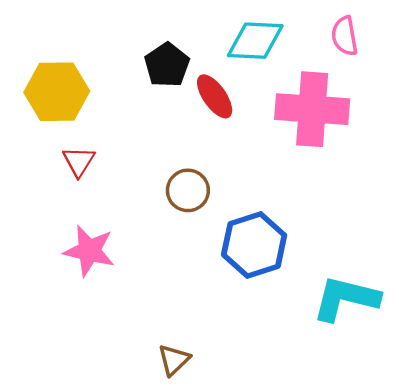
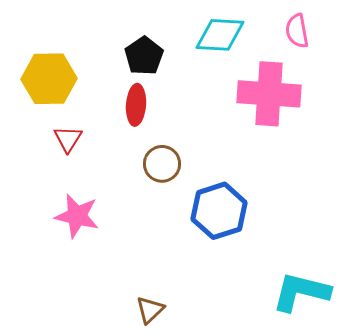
red ellipse: (215, 96) -> (136, 105), moved, turned 39
cyan L-shape: (346, 298) -> (301, 292), moved

